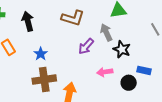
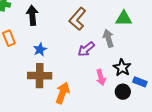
brown L-shape: (73, 18) -> (77, 19), turned 105
black star: (122, 49) -> (122, 68), moved
pink arrow: (105, 72) -> (101, 77), turned -105

